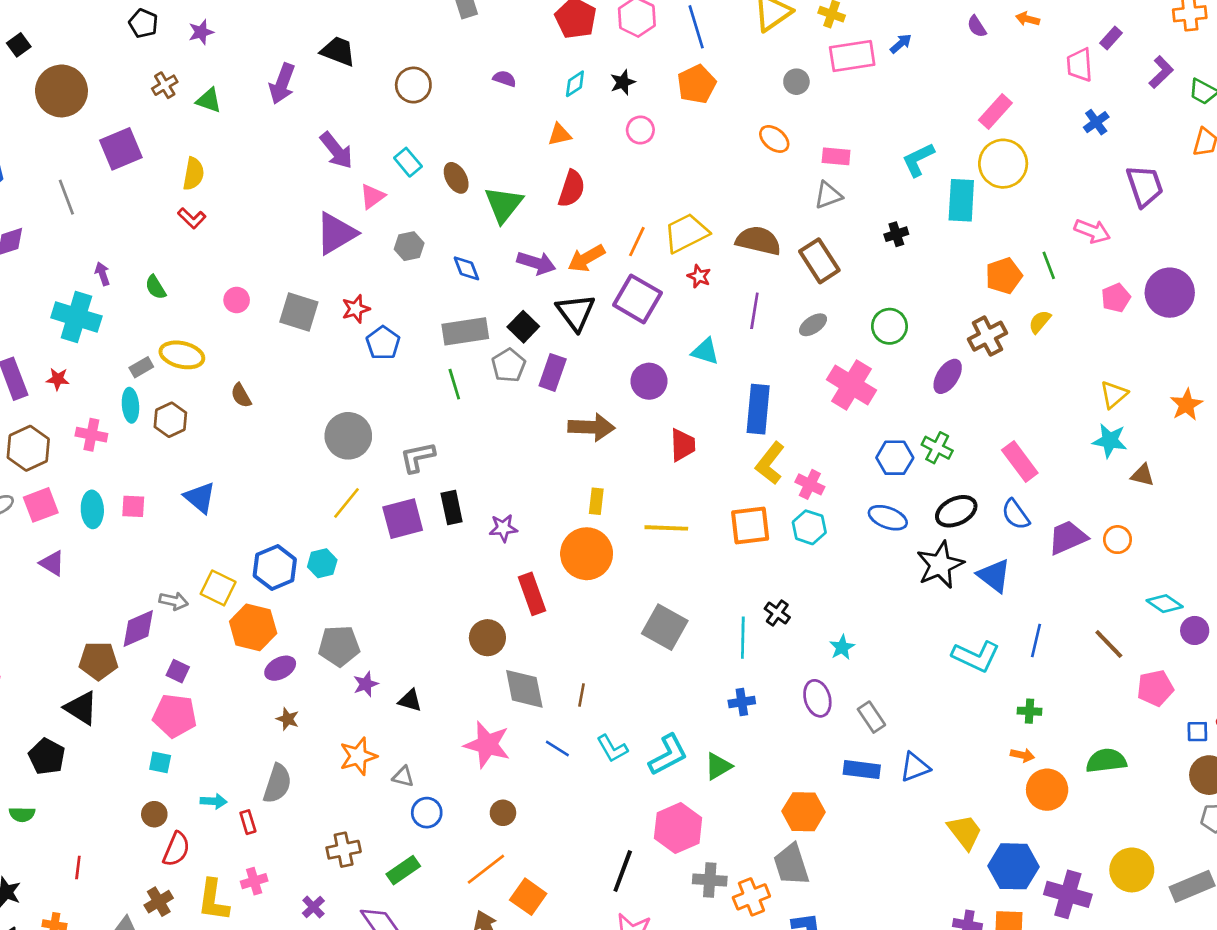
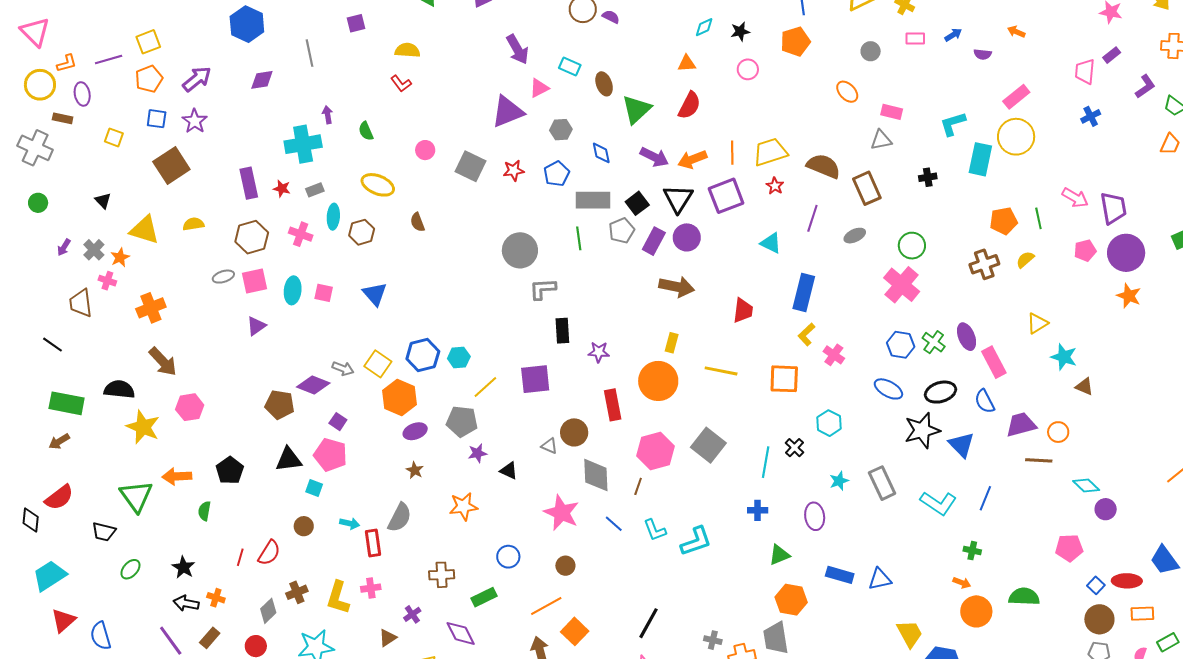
orange arrow: (1028, 19) -> (1016, 32), moved
purple semicircle: (977, 26) -> (983, 54), moved, turned -60
pink rectangle: (852, 56) -> (915, 38), size x0.6
purple semicircle: (504, 79) -> (611, 17), moved
purple square: (121, 149) -> (356, 23), size x0.6
cyan rectangle: (408, 162) -> (570, 66), turned -35
yellow semicircle: (193, 174) -> (407, 50), turned -105
purple trapezoid: (1145, 186) -> (1113, 208), moved
orange line: (637, 242) -> (732, 153), turned -35
purple square: (637, 299) -> (726, 196), turned 30
cyan cross: (76, 317) -> (303, 144), turned -36
blue pentagon: (383, 343) -> (557, 174), moved
gray rectangle: (141, 367) -> (315, 190), moved
purple ellipse: (948, 376) -> (967, 337), moved, turned -64
purple circle: (649, 381) -> (687, 237), moved
pink cross: (852, 385) -> (902, 285), moved
yellow triangle: (1114, 394) -> (1037, 323), moved
orange star: (1186, 405) -> (1129, 296), moved, turned -30
gray circle: (348, 436) -> (520, 250), moved
yellow L-shape: (770, 463) -> (806, 334), size x0.7
yellow line: (347, 503) -> (485, 387), moved
purple square: (403, 519) -> (535, 379), moved
cyan hexagon: (809, 527) -> (829, 423), moved
purple triangle: (52, 563) -> (256, 326), turned 45
purple diamond: (138, 628) -> (313, 385), turned 36
brown line: (1109, 644) -> (1039, 460), moved, turned -52
black triangle: (81, 708) -> (289, 459), moved, turned -48
gray rectangle: (871, 717) -> (882, 483), moved, size x1.4
blue square: (1197, 732) -> (1096, 585), turned 36
green triangle: (718, 766) -> (779, 555), moved
gray triangle: (403, 777) -> (549, 446), moved
green semicircle: (22, 814) -> (204, 511), turned 90
red rectangle: (248, 822) -> (373, 543), size x1.5
pink hexagon: (678, 828) -> (655, 451), moved
red semicircle: (176, 849) -> (269, 553), moved
gray cross: (710, 880) -> (713, 640), size x0.7

